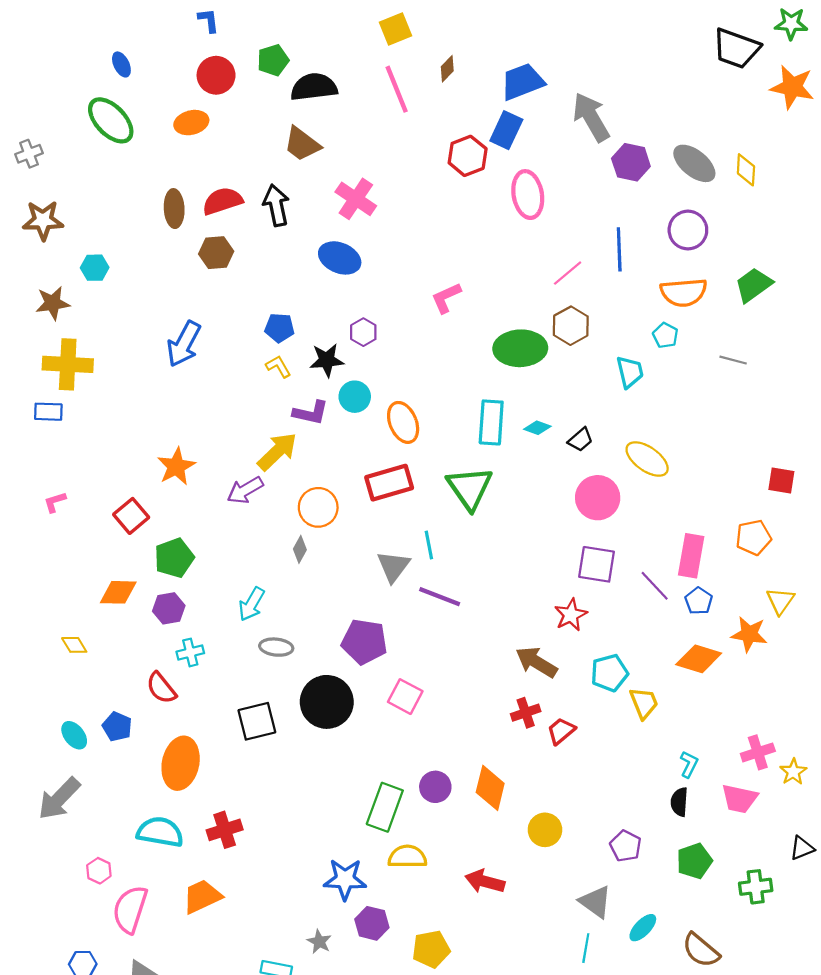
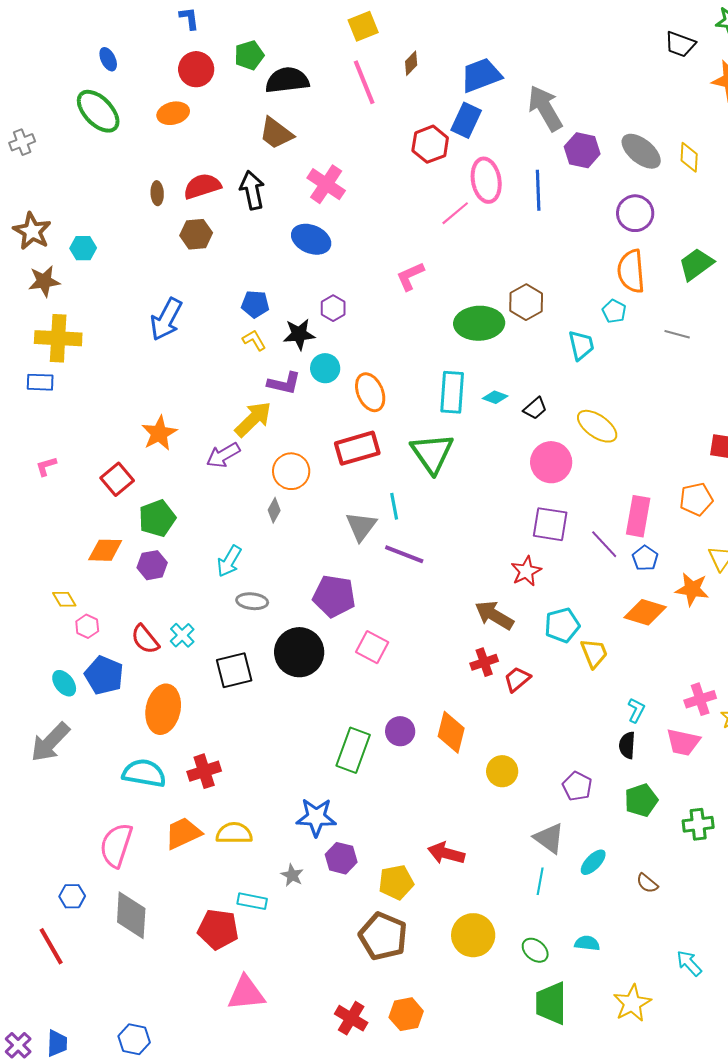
black trapezoid: (736, 48) -> (680, 44), size x0.7
brown ellipse: (174, 209) -> (157, 193), size x0.7
brown star: (43, 220) -> (32, 231), moved, turned 30
blue line: (619, 249) -> (538, 190), moved
pink line: (568, 273) -> (455, 213), moved
orange semicircle: (684, 292) -> (631, 271), turned 90
cyan cross: (190, 652) -> (182, 635), moved, turned -30
blue pentagon: (117, 727) -> (104, 675), size x1.4
yellow semicircle: (407, 857) -> (234, 833), moved
pink hexagon: (99, 871) -> (87, 626), moved
red arrow: (485, 881) -> (446, 853), moved
brown semicircle: (701, 950) -> (647, 883), size x0.6

